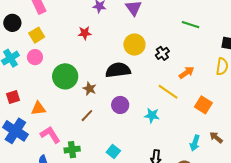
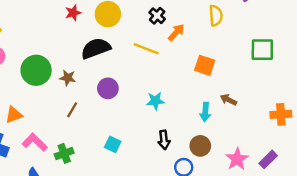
red star: (85, 33) -> (73, 13), moved
black cross: (162, 53) -> (157, 16), moved
yellow line: (168, 92) -> (146, 49), moved
cyan star: (152, 115) -> (155, 101), moved

